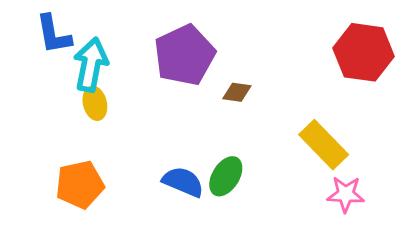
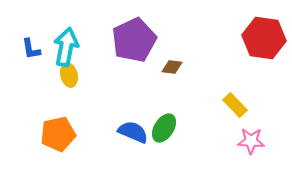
blue L-shape: (54, 34) -> (31, 49), moved, size x0.7
yellow rectangle: (324, 145) -> (235, 105), size x0.7

